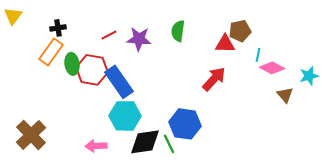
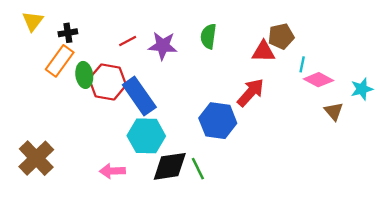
yellow triangle: (13, 16) -> (33, 21), moved
blue hexagon: (185, 124) -> (218, 121), moved

